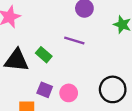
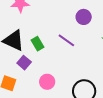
purple square: (45, 90) -> (24, 63), moved

